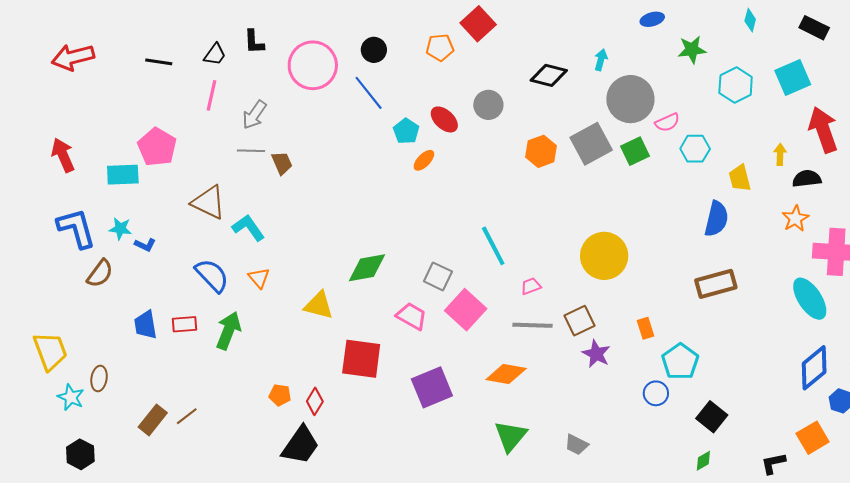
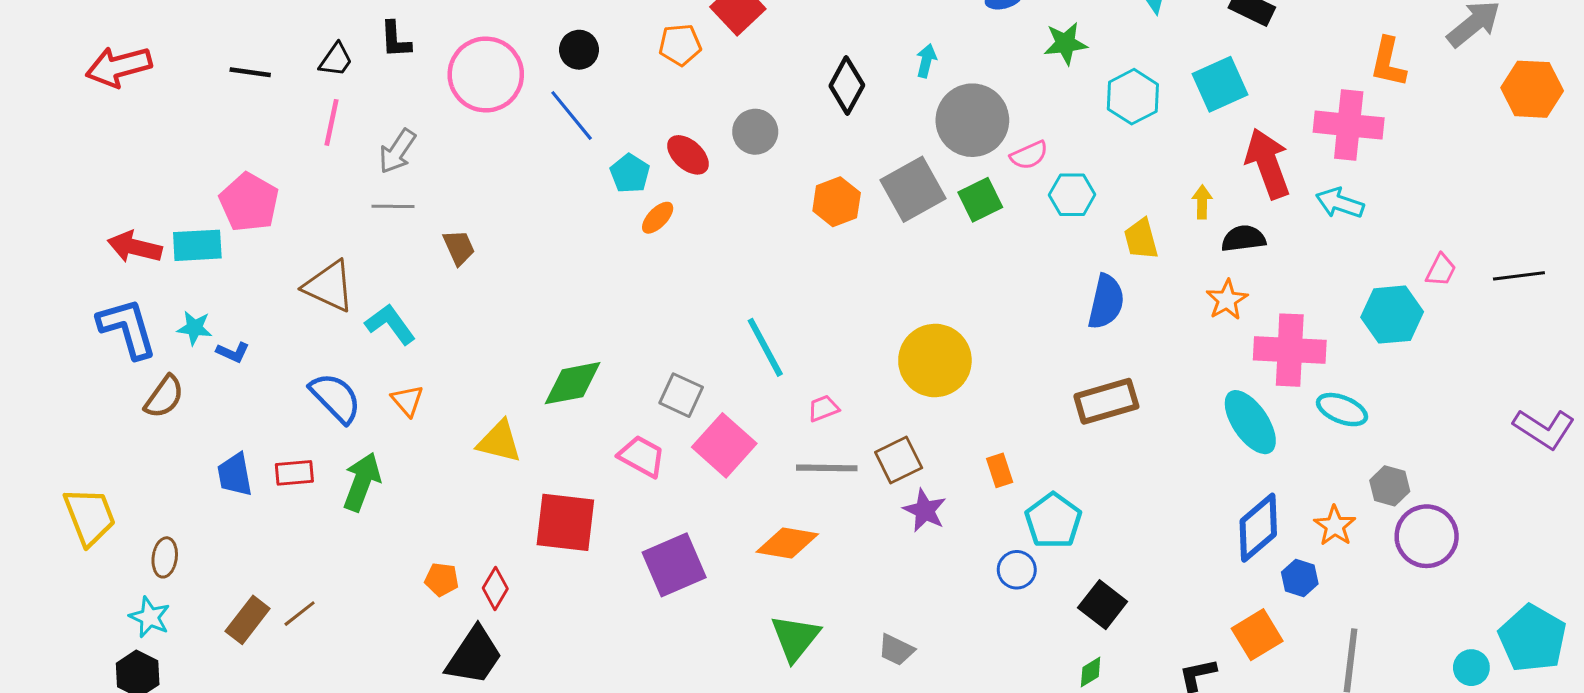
black diamond: (549, 75) -> (847, 85), turned -75
red arrow: (63, 155) -> (135, 247), moved, turned -52
brown trapezoid: (282, 163) -> (459, 247), moved
cyan star: (71, 397) -> (150, 617), moved

